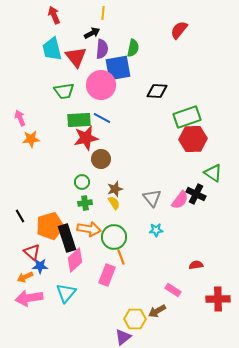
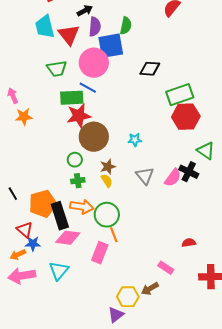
blue line: (102, 118) -> (88, 88), moved
brown circle: (101, 159) -> (94, 137), size x1.5
cyan star: (156, 230) -> (135, 140), moved
pink diamond: (75, 260) -> (68, 238), turned 50

